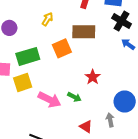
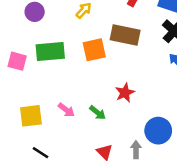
yellow square: (23, 83) -> (31, 116), moved
pink arrow: (50, 100) -> (66, 110), size x0.6

